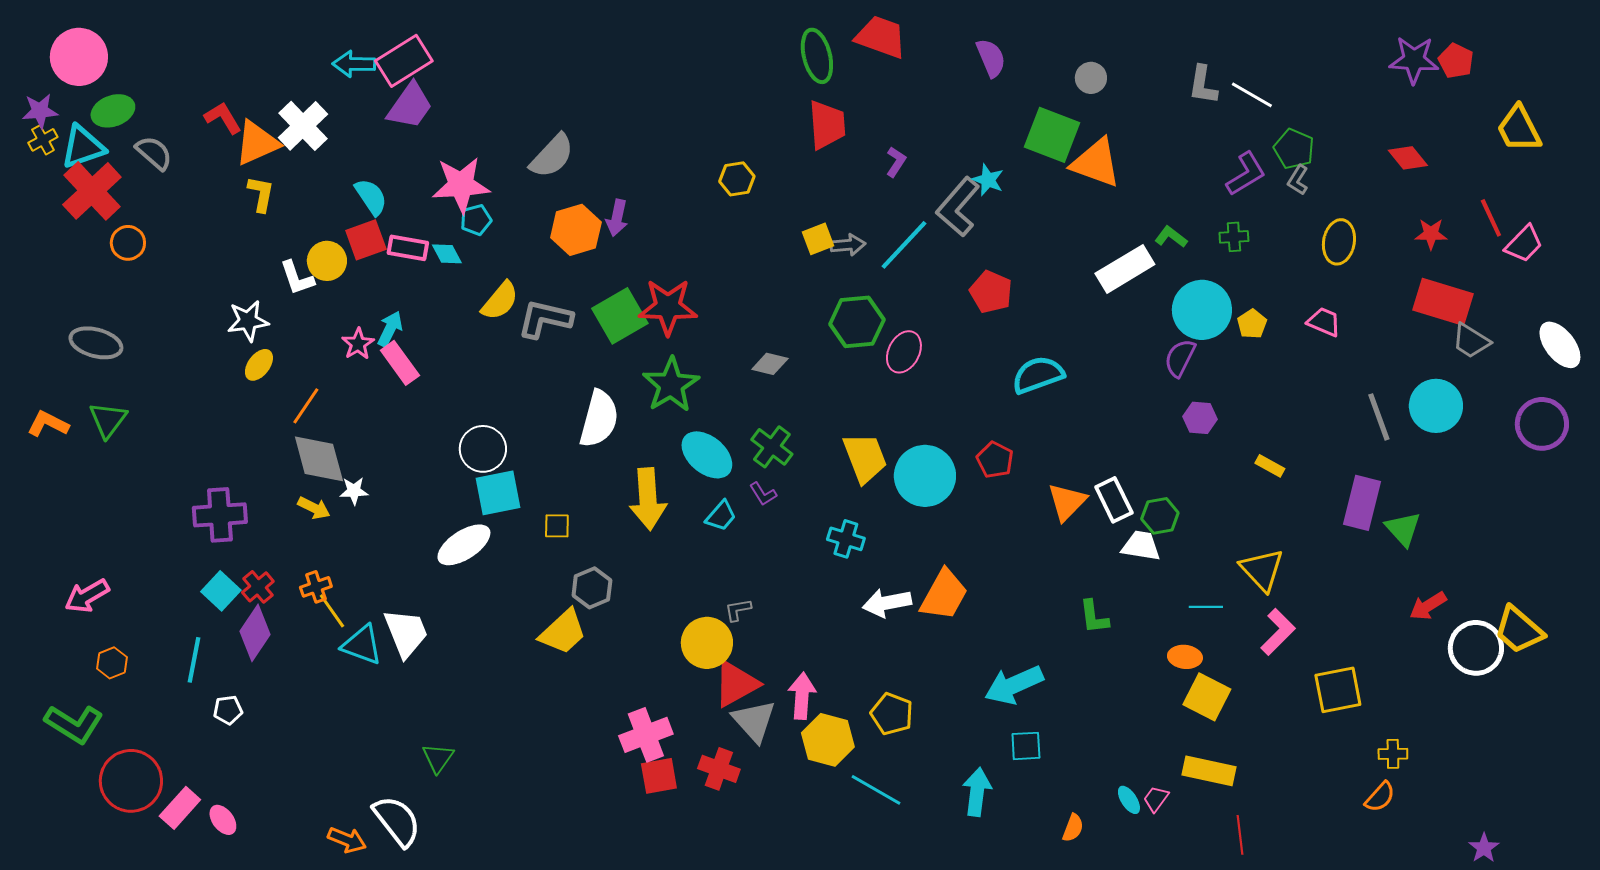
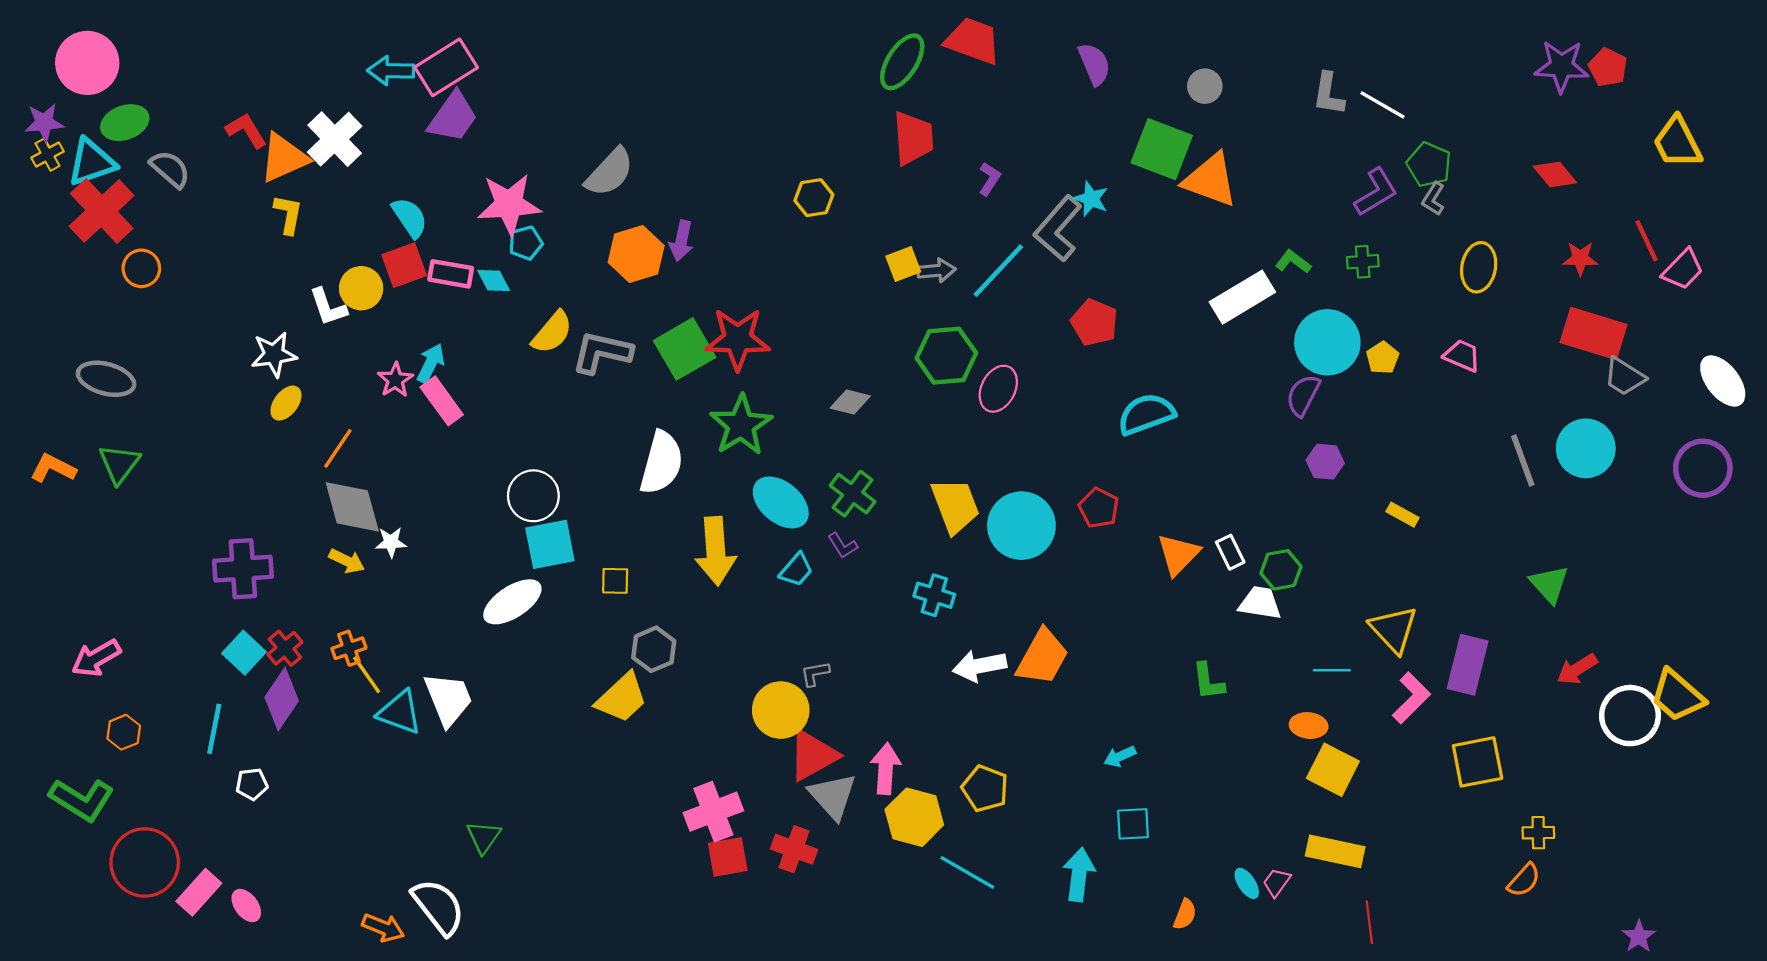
green ellipse: (817, 56) -> (902, 62), turned 46
white rectangle: (1114, 500) -> (1230, 552), size x0.7
purple rectangle: (1362, 503) -> (1468, 665), moved
cyan arrow: (1014, 685) -> (1120, 756), size x0.5

